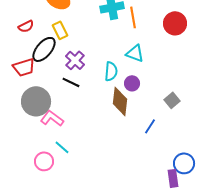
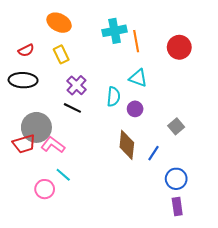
black ellipse: (44, 49) -> (23, 80), moved, turned 52
red trapezoid: (24, 67) -> (24, 144), moved
brown diamond: (120, 101) -> (127, 145), moved
blue circle: (184, 163) -> (176, 179), moved

